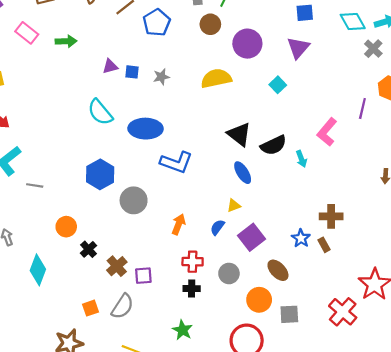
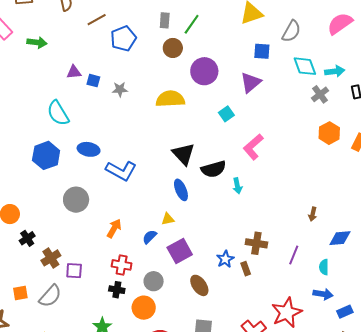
purple line: (362, 109) -> (294, 255), moved
blue ellipse: (146, 129) -> (89, 149), moved, size x0.7
pink L-shape: (327, 132) -> (253, 147), moved
blue hexagon: (100, 174) -> (46, 155), moved
orange circle: (259, 300) -> (144, 308), moved

